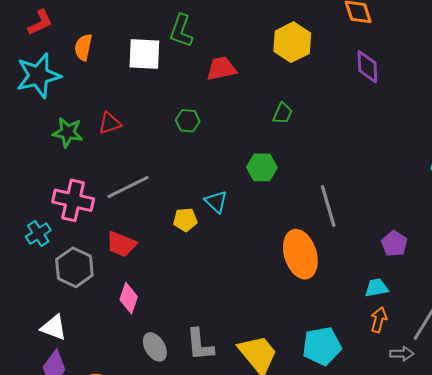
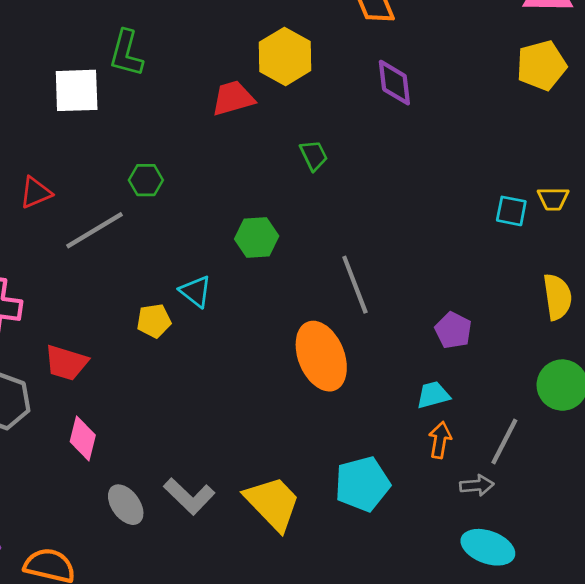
red trapezoid: (221, 69) -> (233, 98), moved
green trapezoid: (283, 113) -> (314, 155), moved, turned -45
gray line: (128, 187) -> (95, 230), moved
gray L-shape: (200, 345) -> (189, 496), turned -36

